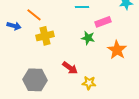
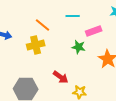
orange line: (34, 15) -> (43, 25), moved

